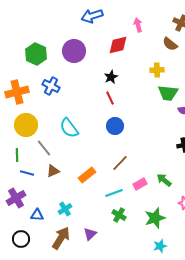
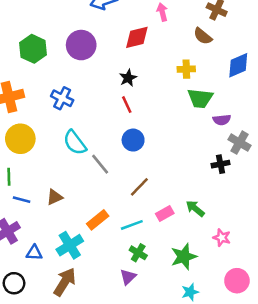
blue cross: (51, 86) -> (62, 98), moved
gray line: (44, 148) -> (100, 164), moved
orange rectangle: (87, 175) -> (98, 220), moved
cyan cross: (65, 209) -> (70, 245), size x1.5
purple triangle: (90, 234) -> (128, 277), moved

